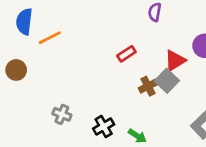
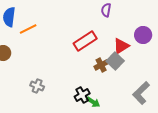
red rectangle: (126, 54) -> (85, 41), size x1.6
black cross: (104, 126) -> (82, 95), moved

